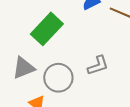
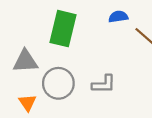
green rectangle: (47, 29) -> (63, 29), turned -48

